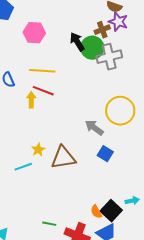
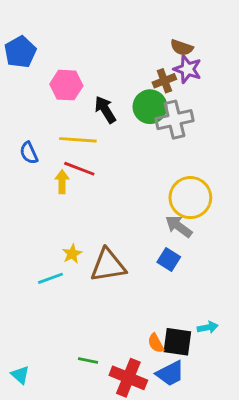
black arrow: (77, 42) -> (105, 110), moved
gray arrow: (94, 128) -> (179, 226), moved
black square: (111, 211) -> (177, 342), turned -35

